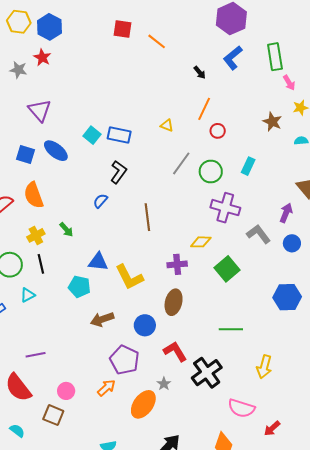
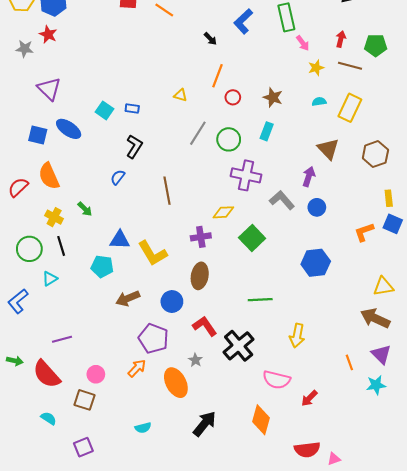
brown star: (272, 122) -> (273, 97), moved
blue rectangle: (119, 135) -> (132, 108), size x0.6
yellow cross: (36, 235) -> (54, 217), turned -30
orange ellipse: (143, 404) -> (176, 383), turned -60

